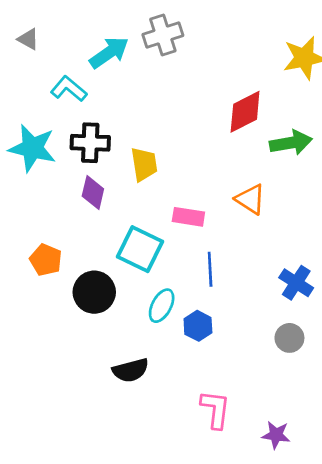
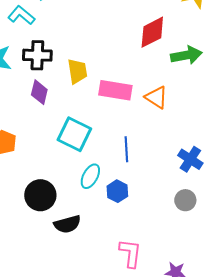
pink rectangle: (188, 217) -> (115, 90), moved, size x1.4
black circle: (94, 292) -> (40, 195), moved

